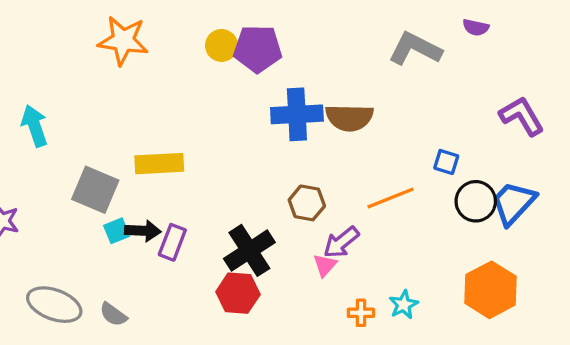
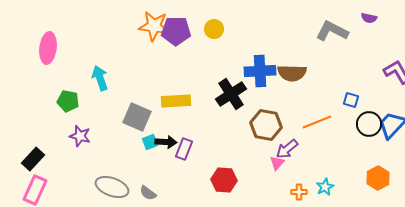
purple pentagon: (258, 49) -> (176, 31), moved
brown hexagon: (307, 203) -> (266, 125), size x1.4
black cross: (249, 250) -> (231, 94), moved
orange hexagon: (491, 290) -> (378, 178), size x0.7

